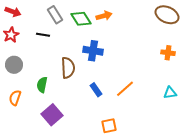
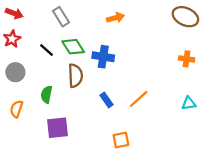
green diamond: (81, 19) -> (73, 47), moved
black line: (43, 35) -> (46, 50), moved, turned 32
purple square: (52, 115) -> (58, 128), turned 35

